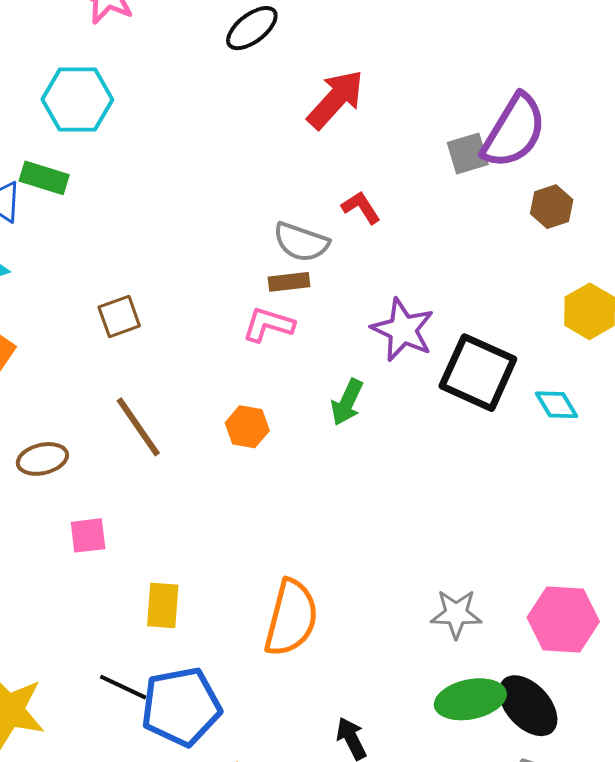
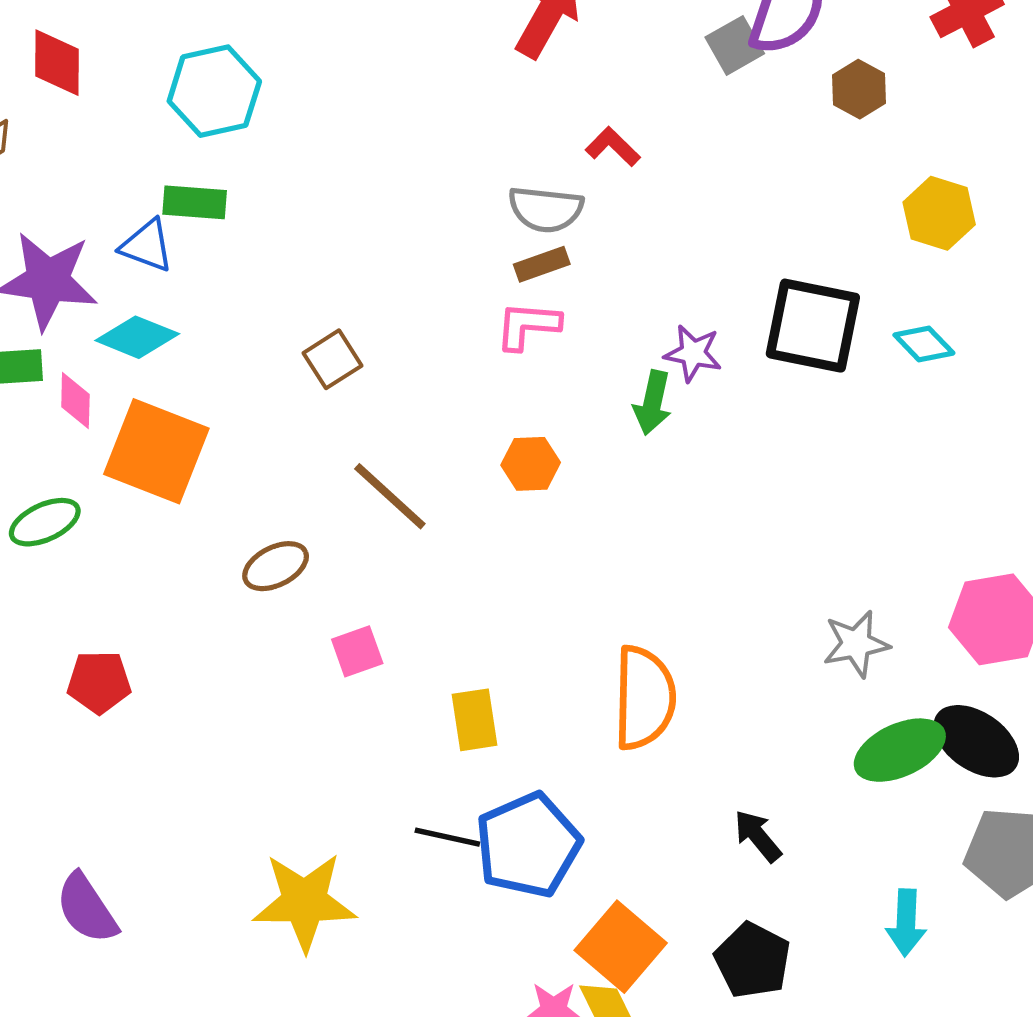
purple star: (403, 330) -> (693, 353), moved, size x0.7

